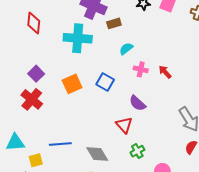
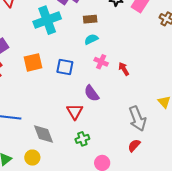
brown rectangle: (114, 23) -> (90, 19), moved
cyan cross: (78, 38) -> (47, 20), turned -36
blue square: (105, 82) -> (65, 67), turned -30

